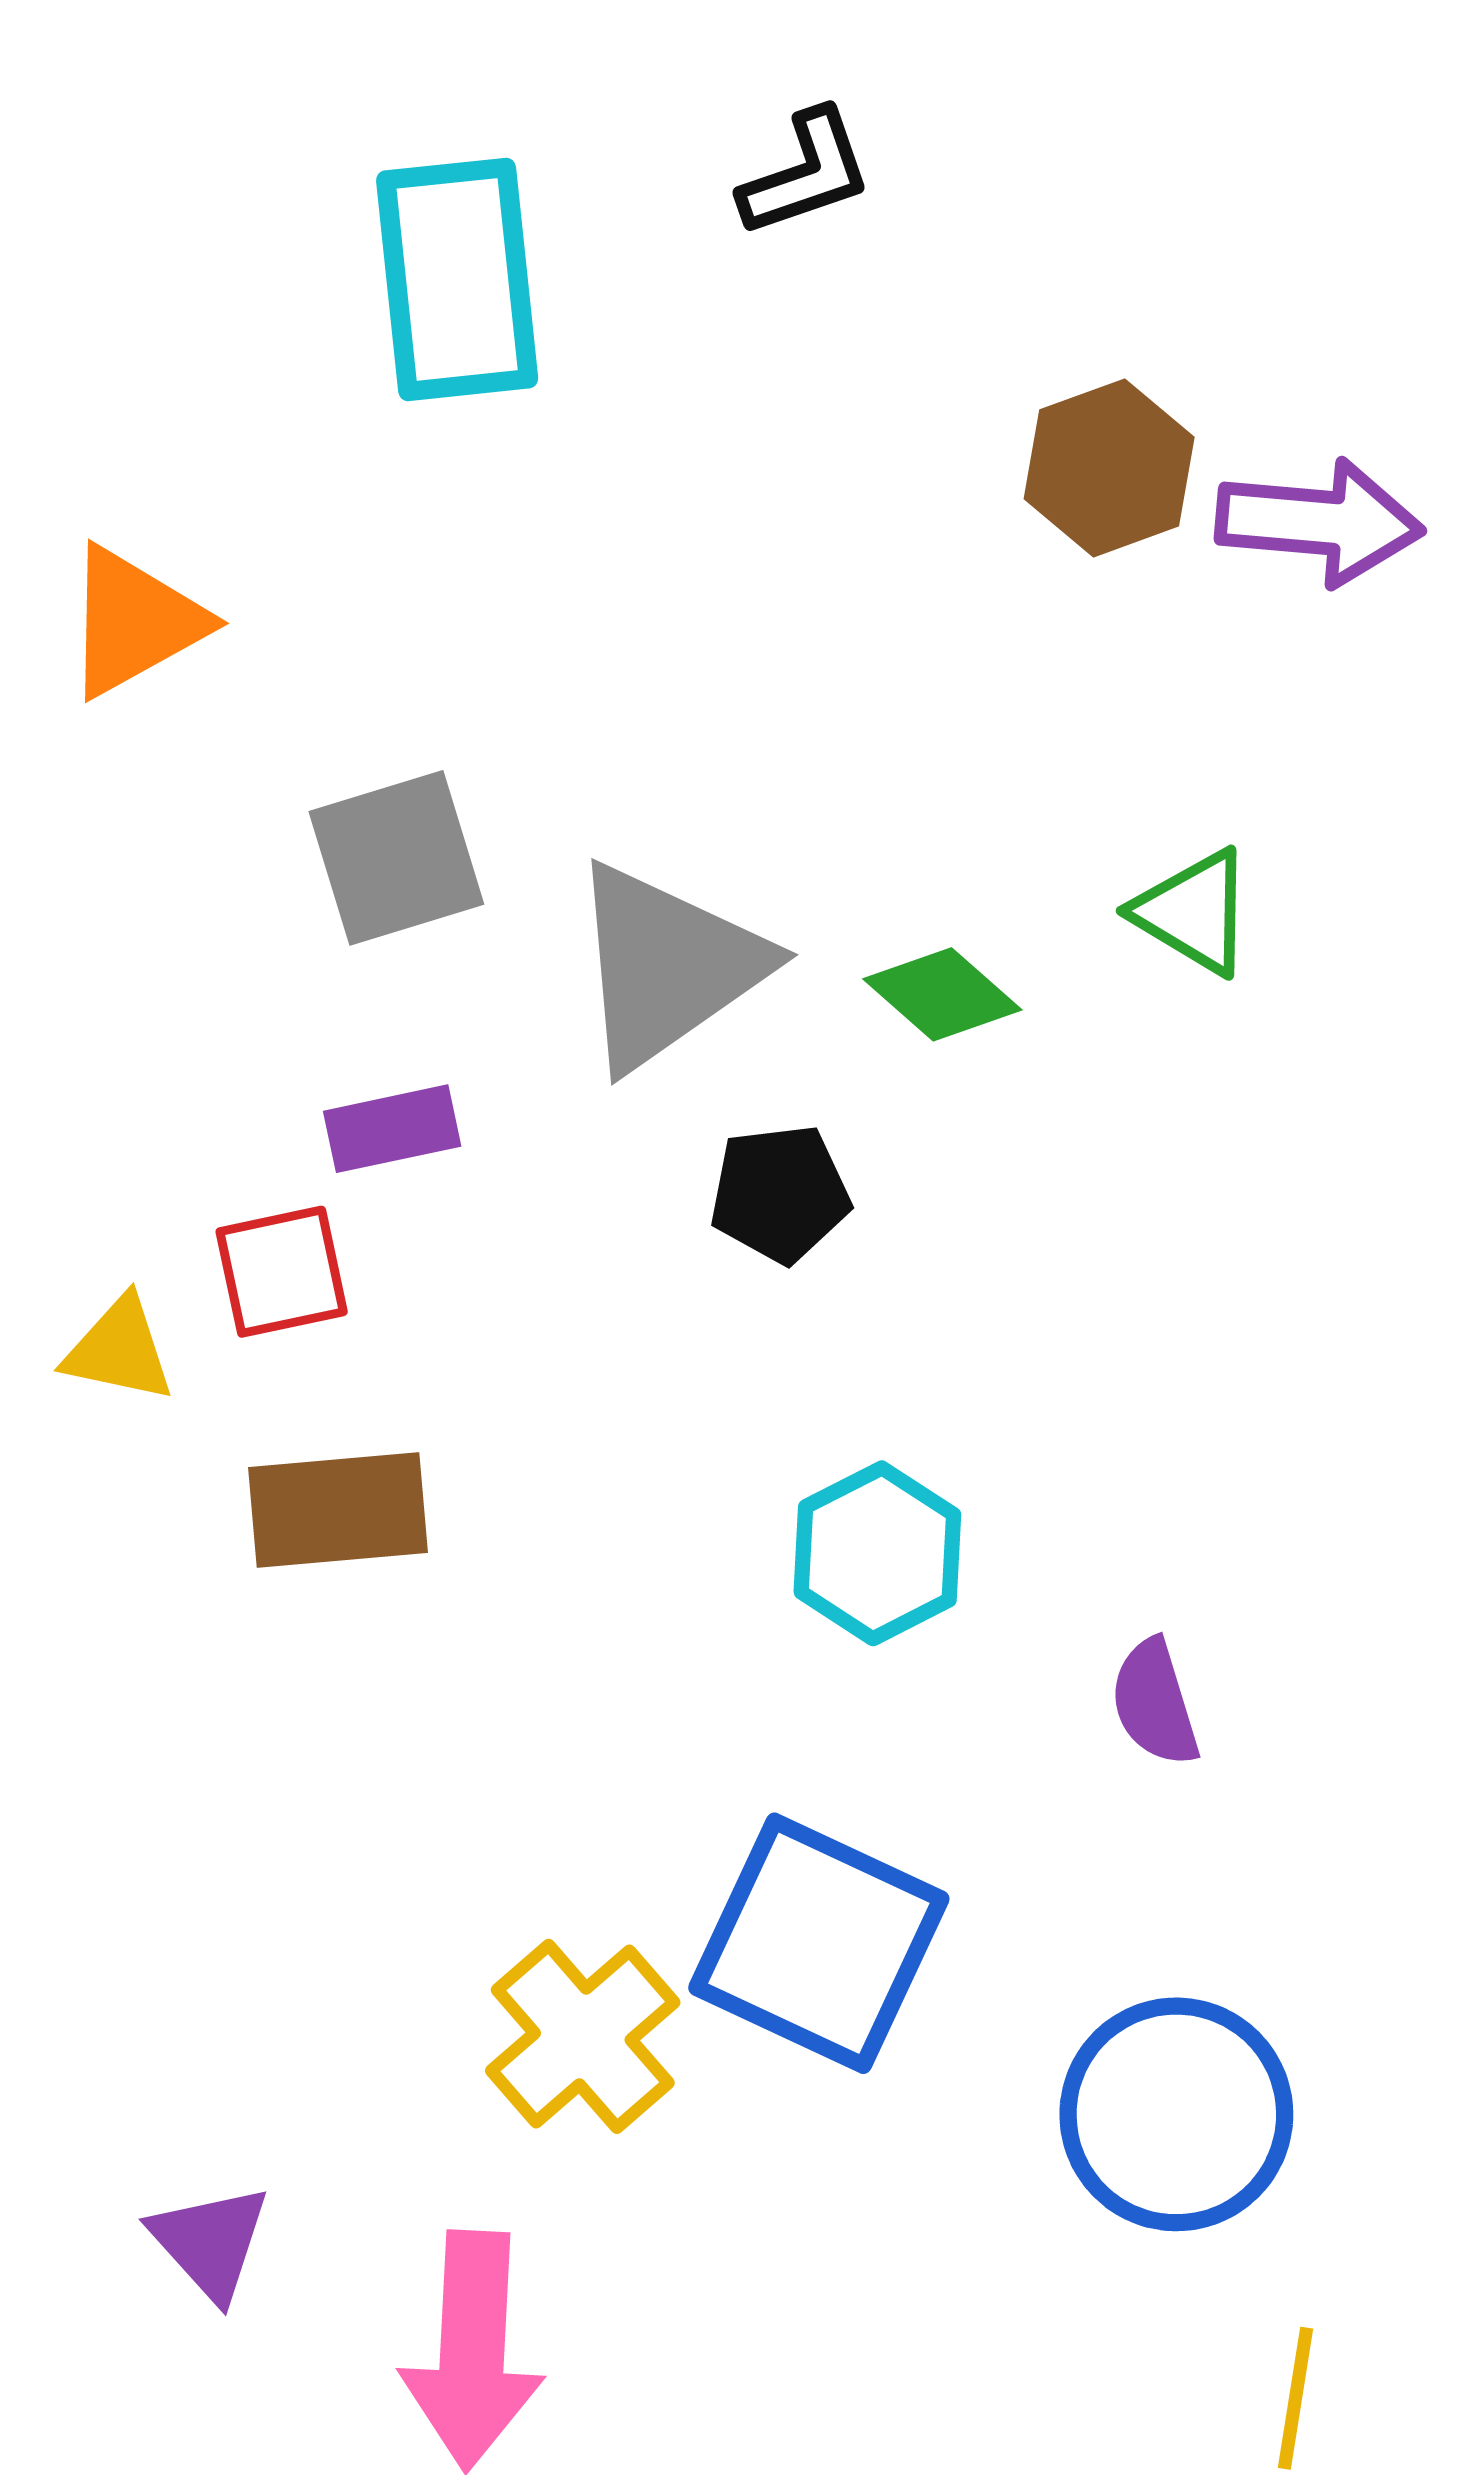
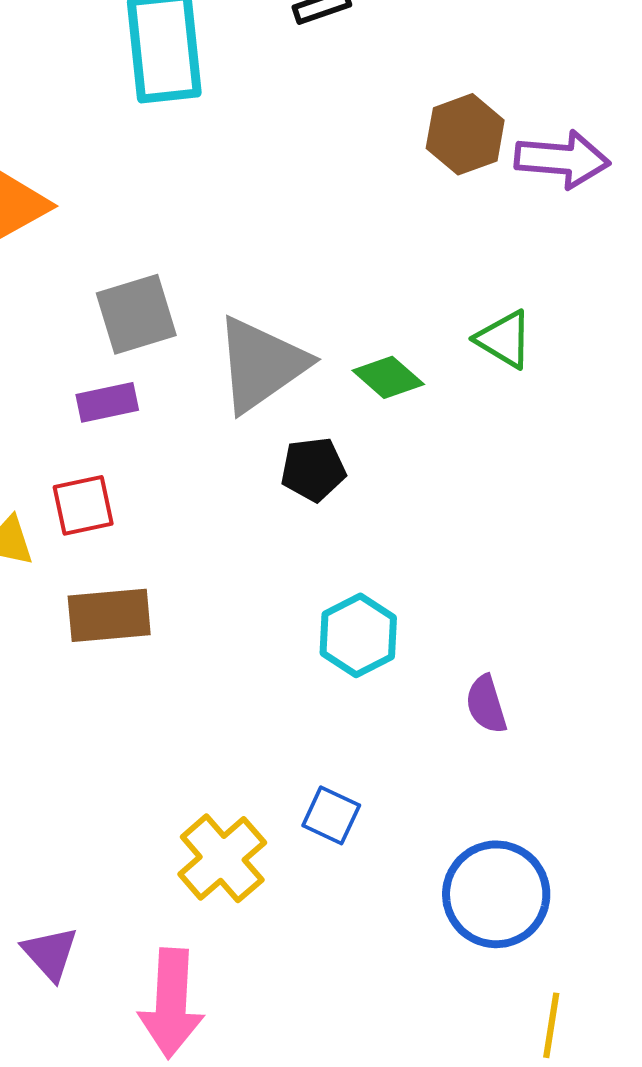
purple rectangle: (392, 1129) -> (107, 402), moved
blue square: (819, 1943) -> (331, 815), size x0.5

